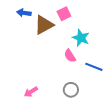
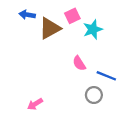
cyan star: (81, 38) -> (93, 29), moved, turned 30
gray circle: (71, 90) -> (94, 95), moved

